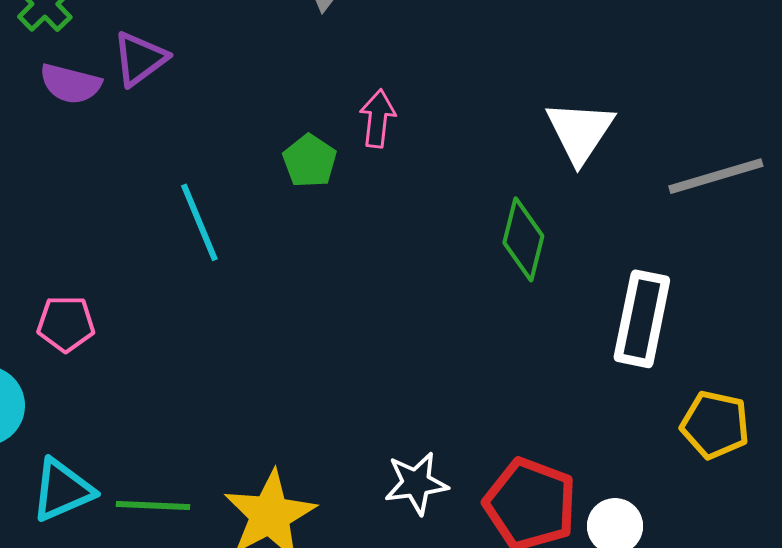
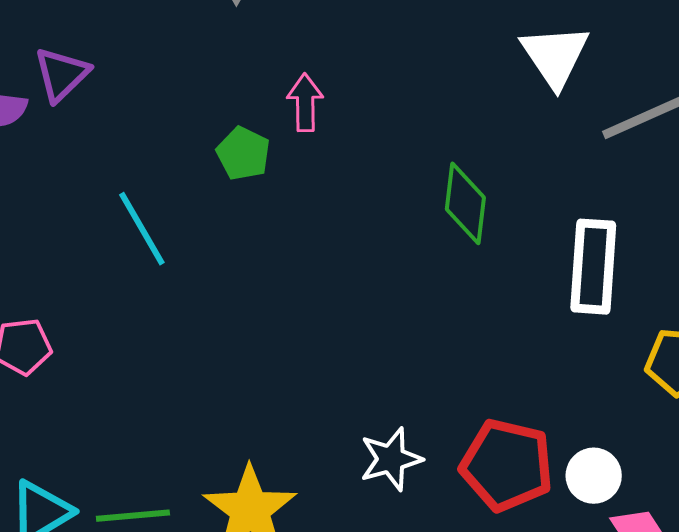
white triangle: (580, 132) -> (555, 56), moved

